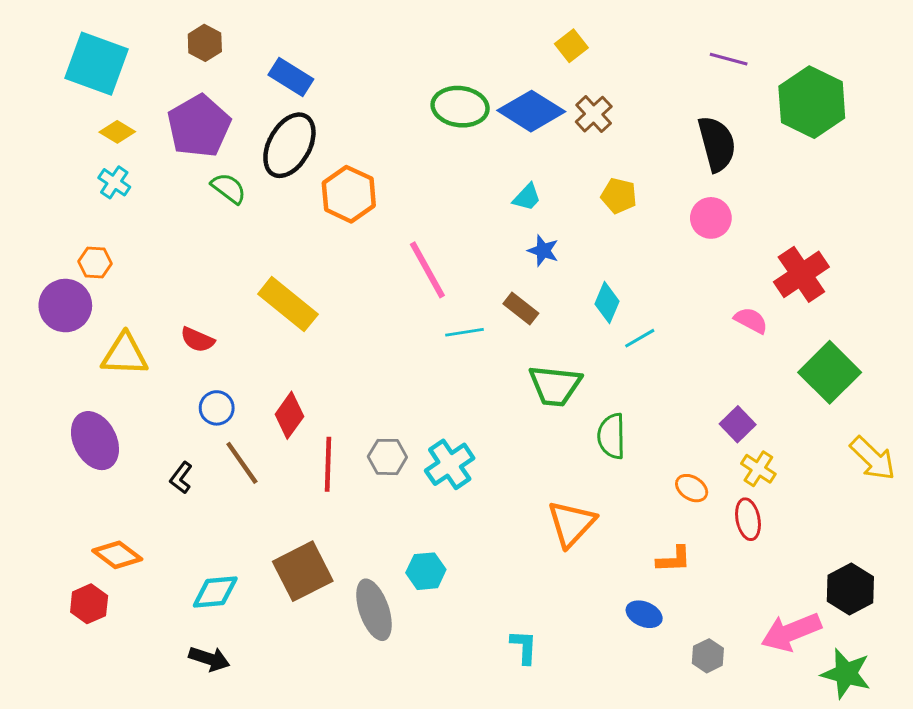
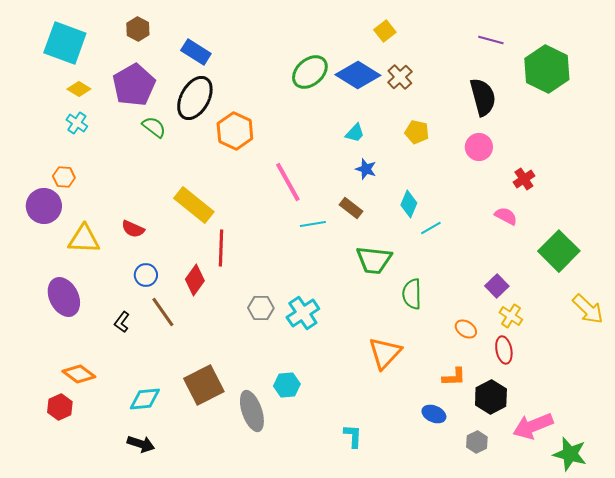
green ellipse: (460, 107) -> (310, 72), turned -48
red cross: (801, 274) -> (524, 179), moved, size x0.6
red line: (328, 464) -> (221, 248), moved
black hexagon: (850, 589) -> (491, 397), moved

